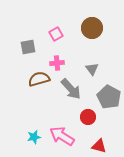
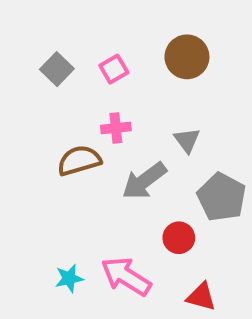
gray square: (28, 47) -> (57, 69), moved, turned -35
gray arrow: (71, 89) -> (144, 181), turned 95

